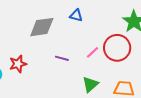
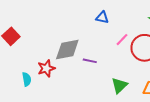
gray diamond: (42, 27) -> (67, 50), moved
pink line: (93, 52) -> (122, 40), moved

